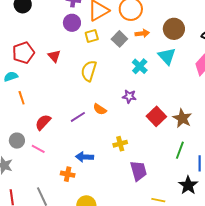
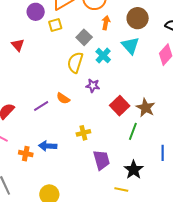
orange arrow: (142, 33) -> (106, 23), turned -72
gray square: (119, 39) -> (84, 37), moved
yellow semicircle: (89, 71) -> (75, 62), moved
green line: (180, 150) -> (133, 131), moved
orange cross: (68, 174) -> (26, 154), moved
black star: (188, 185) -> (134, 170), moved

